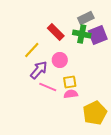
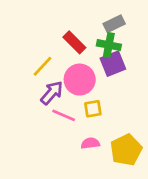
purple square: (98, 35) -> (113, 64), moved
pink circle: (60, 60) -> (80, 80), size x1.5
pink semicircle: (71, 94) -> (90, 143), moved

